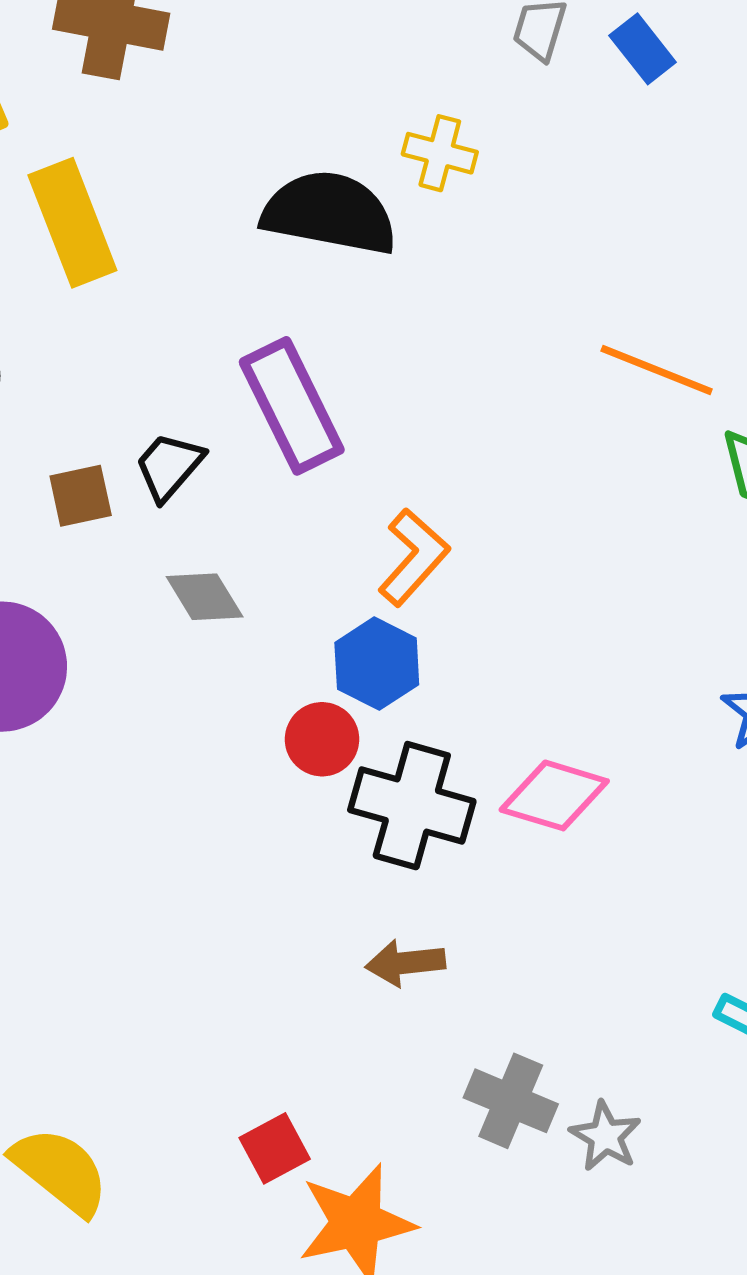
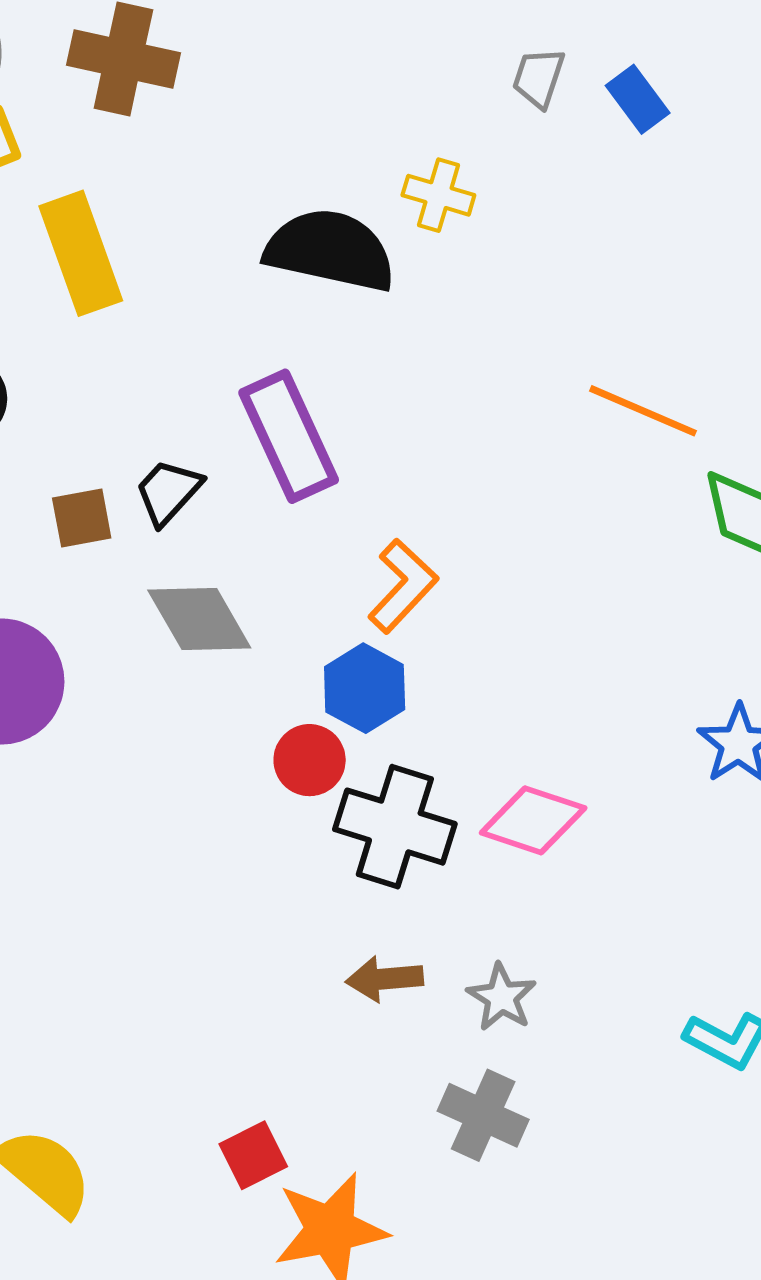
gray diamond: (205, 597) -> (199, 619), size x1.4
gray star: (605, 1136) -> (502, 997), moved

